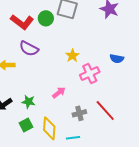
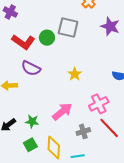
pink cross: (90, 73) -> (99, 104), moved
pink arrow: (59, 93) -> (62, 111), size x1.5

